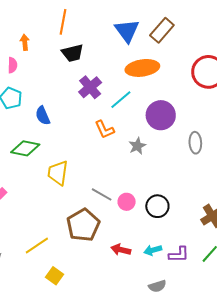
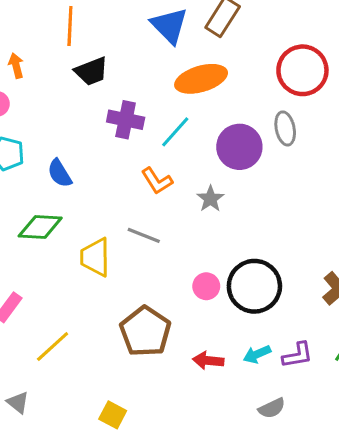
purple cross: (90, 87) -> (126, 120), turned -30
gray ellipse: (195, 143) -> (285, 128), moved
gray line: (102, 194) -> (144, 235), moved
black circle: (157, 206) -> (254, 286), size x1.5
yellow line: (37, 246) -> (53, 347), moved

